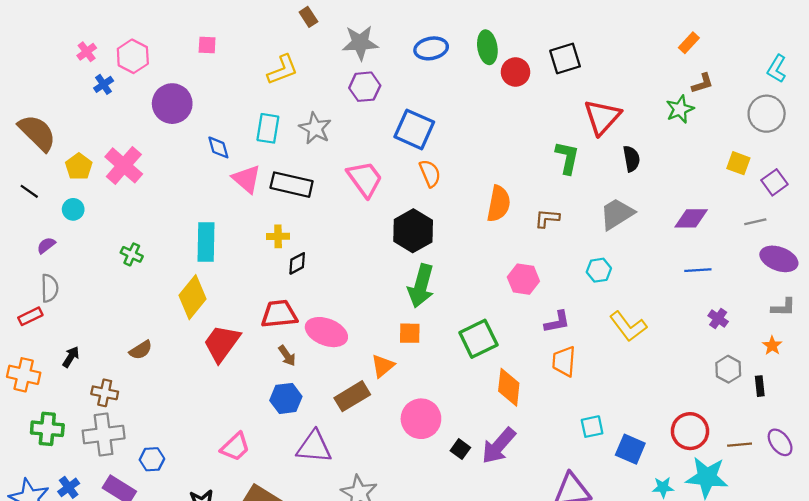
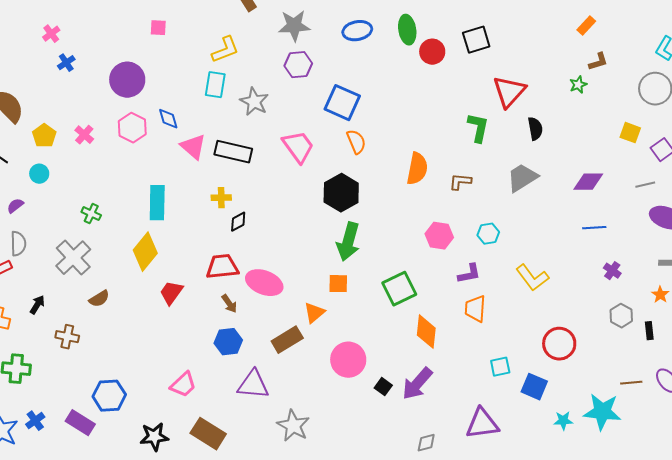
pink hexagon: (133, 56) -> (132, 128), moved
green star: (680, 109) -> (578, 85), size x0.7
cyan rectangle: (268, 128) -> (215, 85), moved
pink cross: (124, 165) -> (84, 135), size x0.6
cyan hexagon: (599, 270) -> (488, 234), moved
red trapezoid: (222, 343) -> (171, 293), size x0.7
red circle: (690, 431) -> (559, 344), moved
gray cross: (104, 434) -> (73, 258), moved, turned -36
blue hexagon: (152, 459) -> (109, 396), size x1.5

